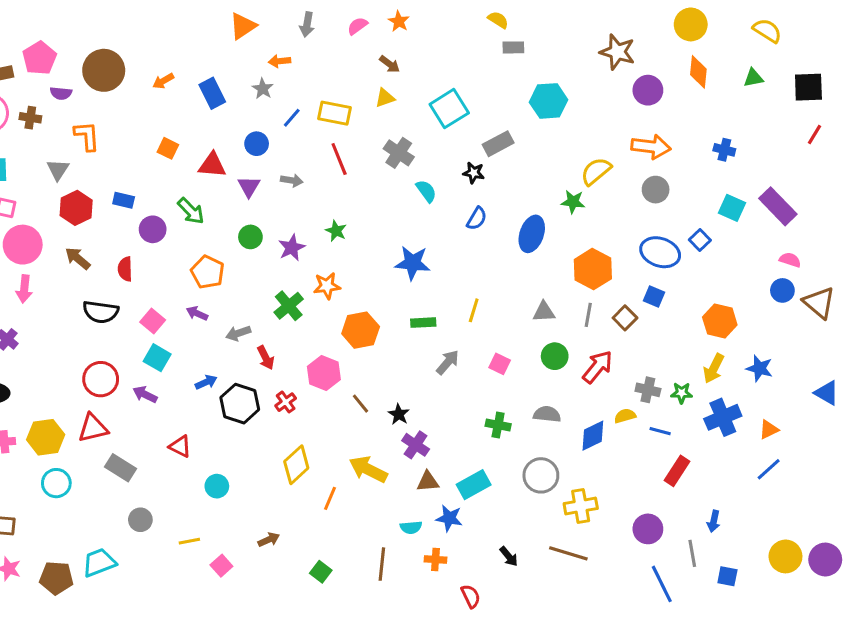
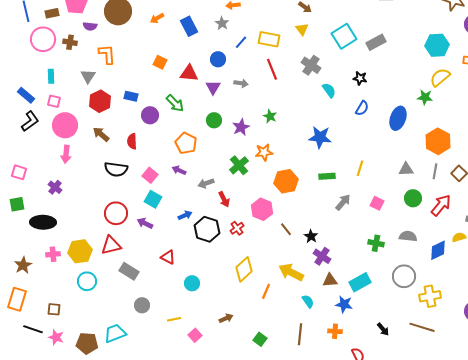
yellow triangle: (385, 98) -> (302, 29), turned -48
cyan hexagon: (549, 101) -> (437, 45), moved
gray rectangle: (498, 144) -> (376, 42), moved
cyan semicircle: (411, 527) -> (308, 301), moved, turned -120

